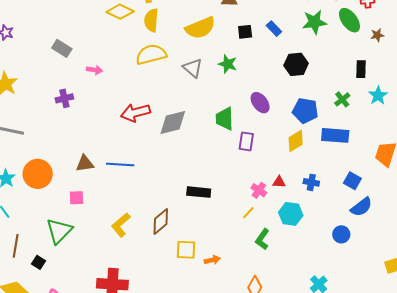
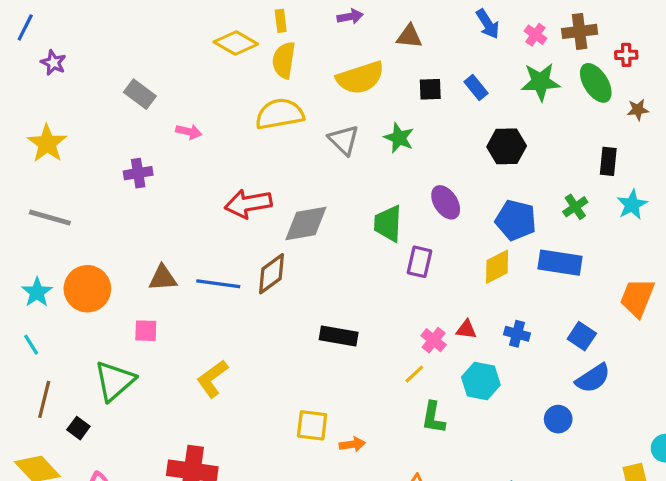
brown diamond: (161, 221) -> (272, 274), moved
green L-shape: (262, 239) -> (433, 418), turned -30

